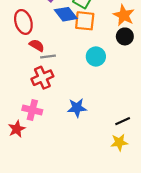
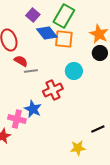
red cross: (42, 78) -> (53, 90), moved
blue star: (77, 108) -> (33, 109), moved, turned 30
yellow star: (119, 142) -> (78, 148), moved

